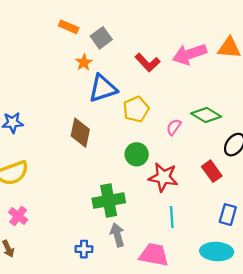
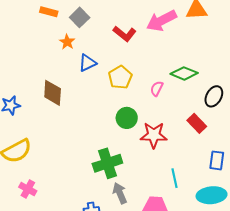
blue triangle: (103, 88) -> (88, 63), size x0.7
brown diamond: (80, 133) -> (53, 93), moved
cyan line: (172, 217) -> (174, 178), moved

